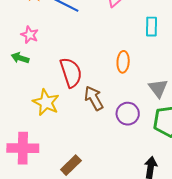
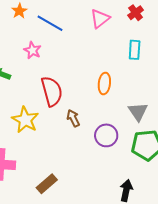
pink star: (30, 35) -> (32, 50), moved
brown arrow: (94, 98) -> (73, 118), size x0.7

